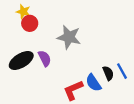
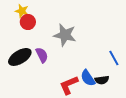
blue line: (122, 71) -> (114, 58), moved
black semicircle: (108, 73) -> (102, 80), moved, turned 104

